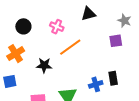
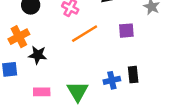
purple square: (116, 41) -> (126, 31), moved
black star: (44, 65) -> (38, 55), moved

